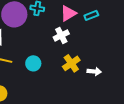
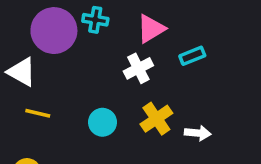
cyan rectangle: (91, 15) -> (192, 56), moved
cyan circle: (33, 63) -> (102, 122), moved

